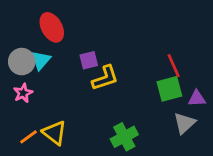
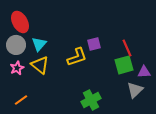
red ellipse: (52, 27) -> (20, 22), moved
cyan triangle: (41, 60) -> (39, 44), moved
purple square: (89, 60) -> (94, 44), moved
yellow triangle: (55, 133) -> (40, 65), moved

